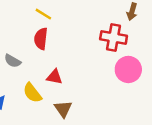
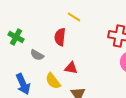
yellow line: (43, 14) -> (74, 17), moved

